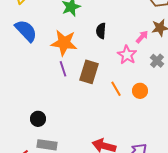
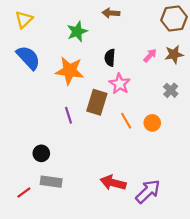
pink arrow: (142, 37) -> (150, 55), moved
pink star: (127, 55) -> (120, 84), moved
purple line: (63, 69) -> (68, 115), moved

